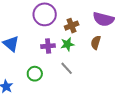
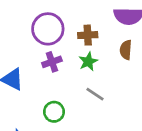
brown cross: (72, 26) -> (88, 35), turned 32
purple cross: (48, 46) -> (52, 62), moved

